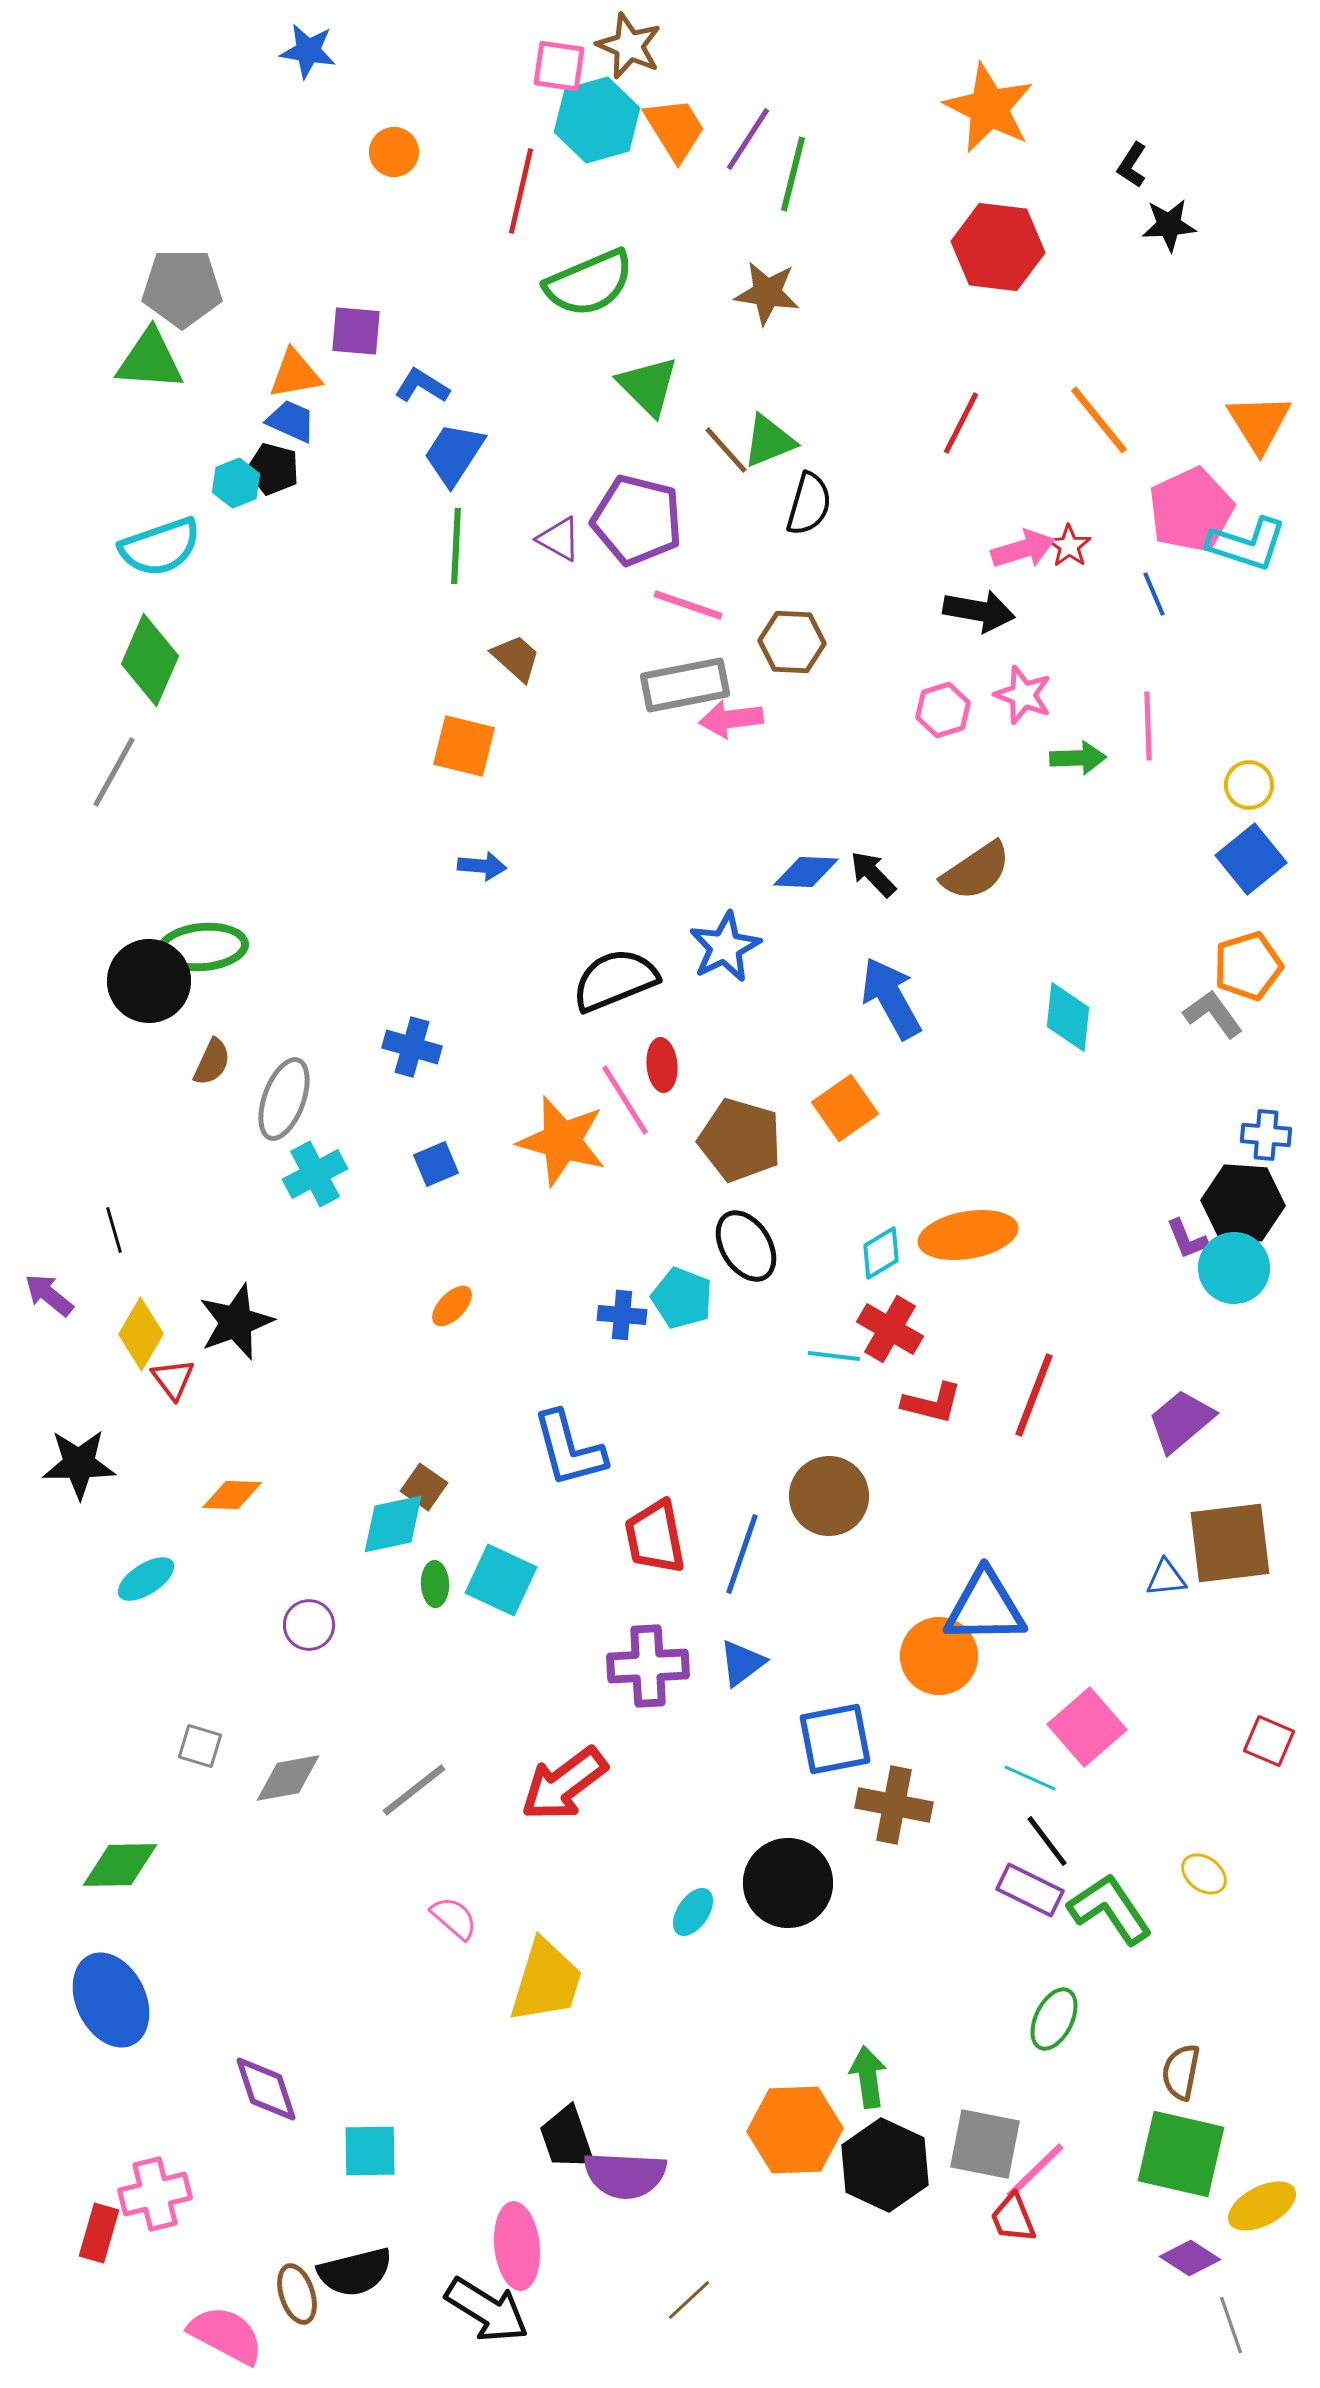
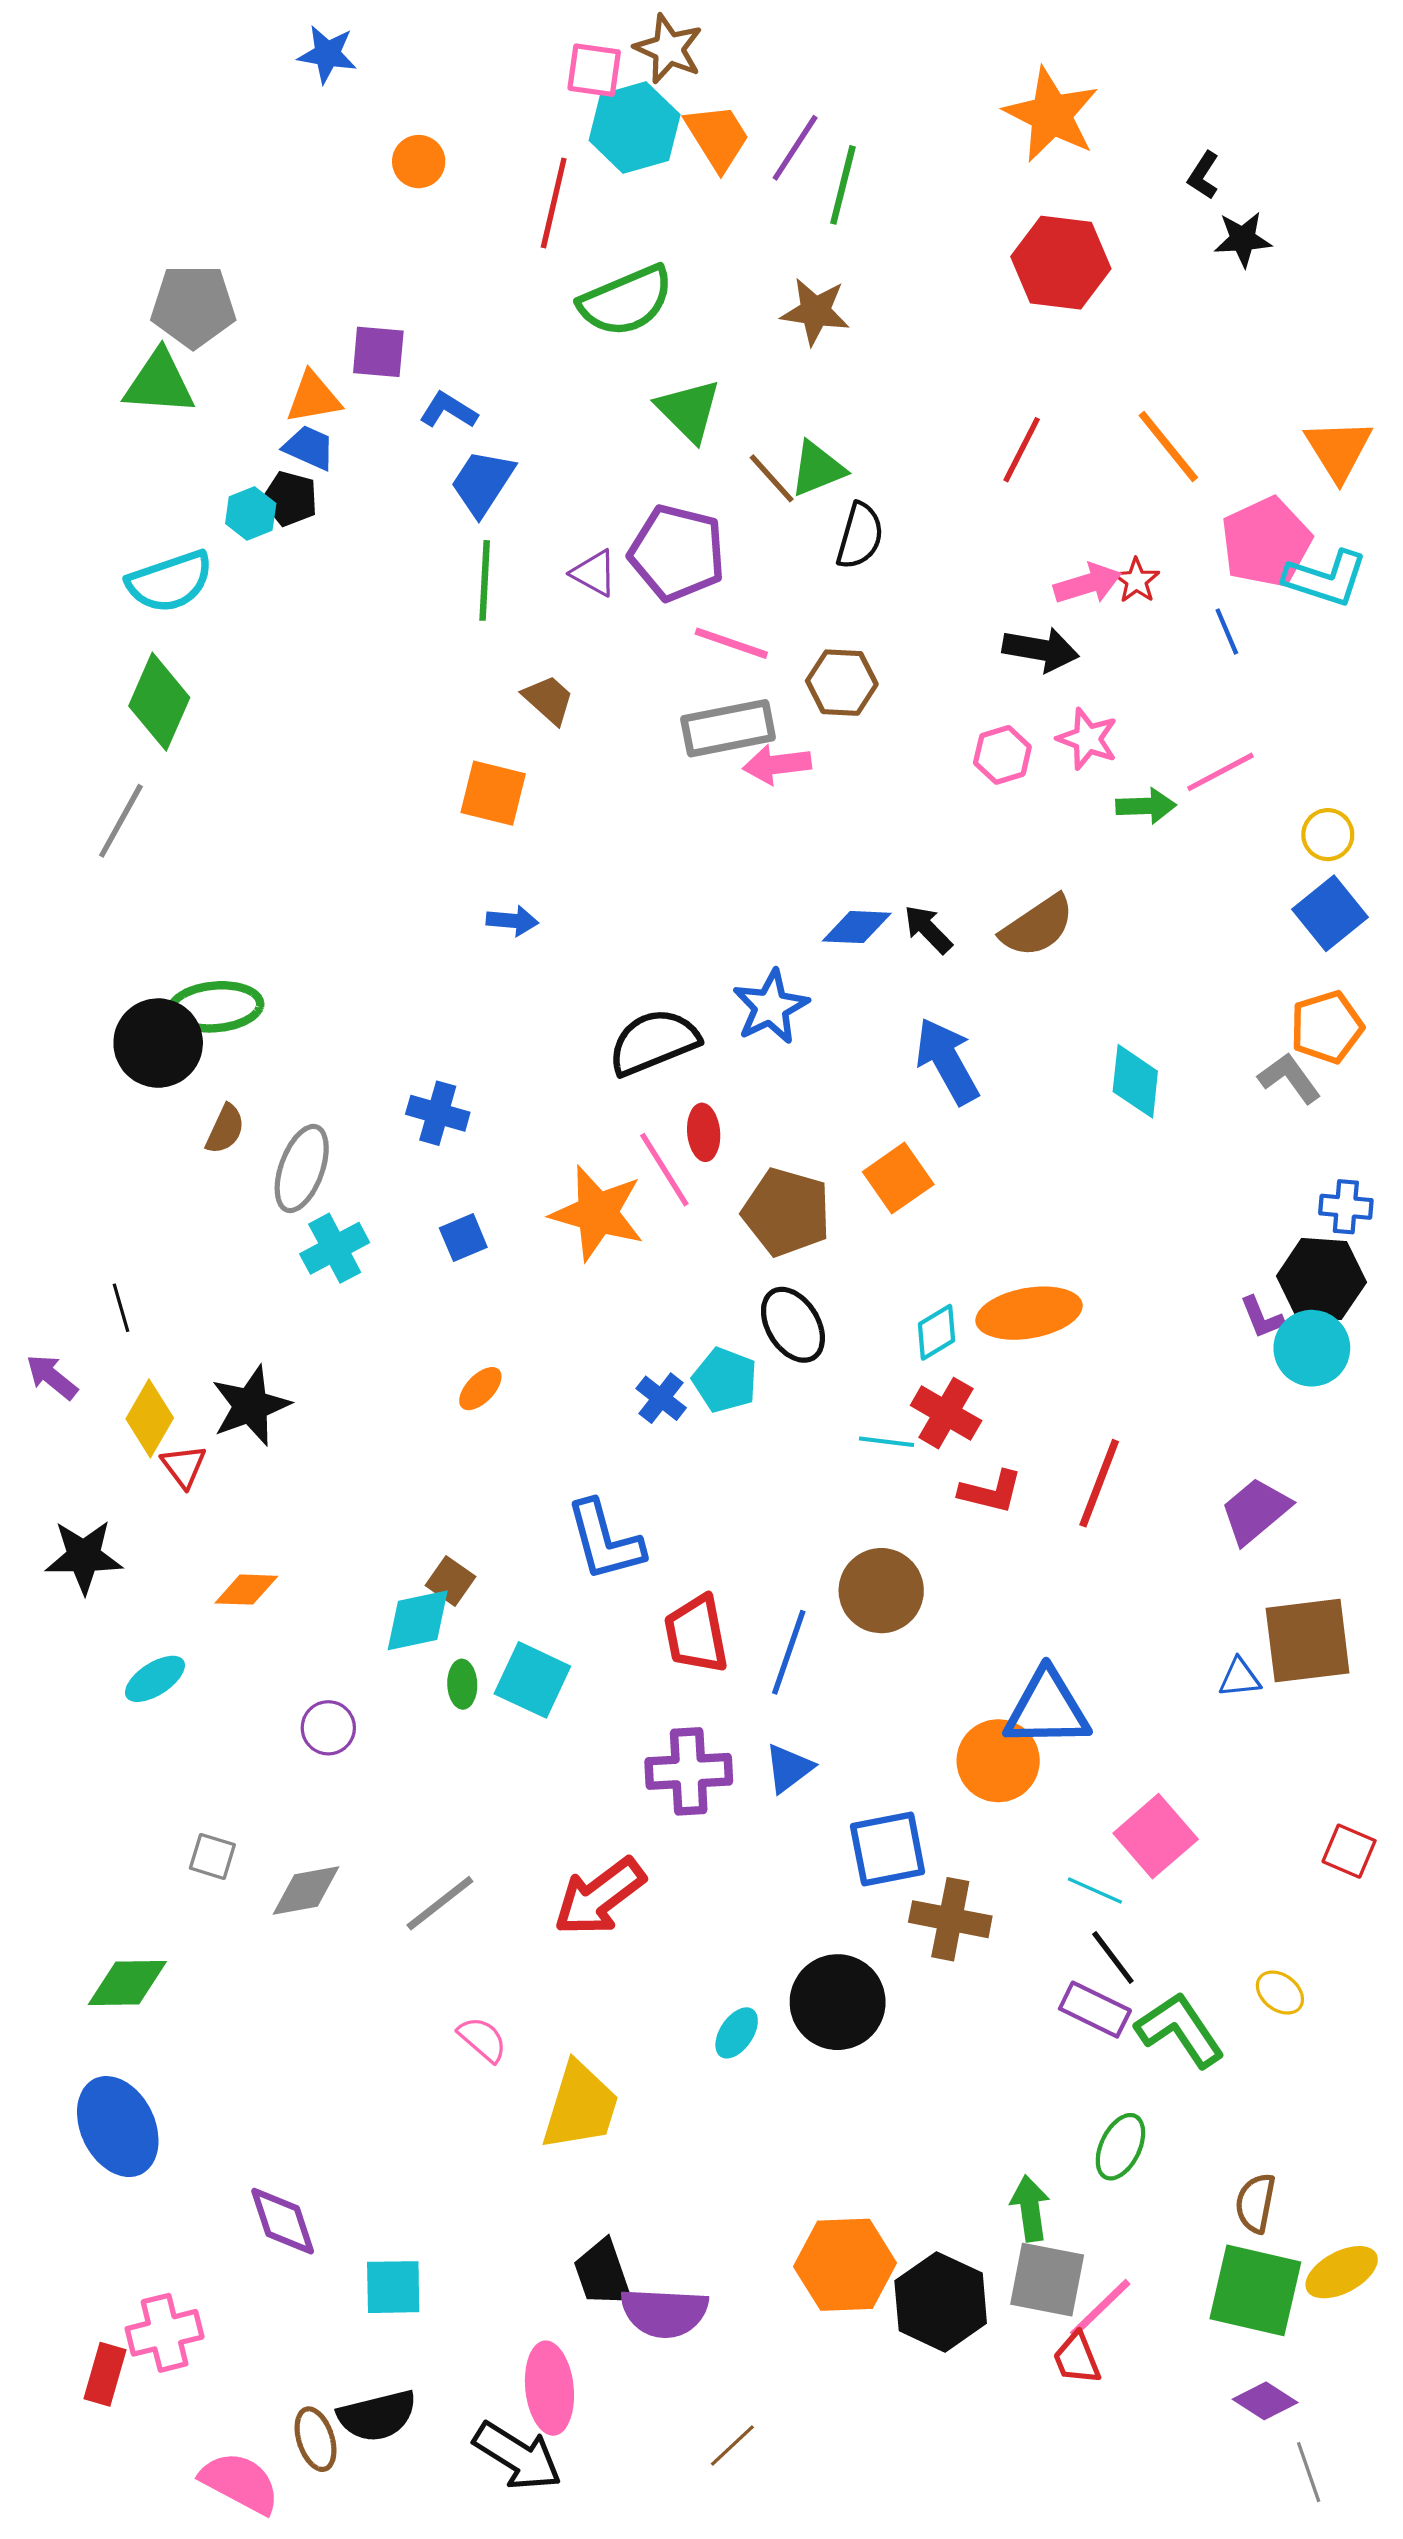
pink line: (1148, 726) -> (1220, 772), turned 64
blue cross: (622, 1315) -> (661, 1398), turned 33
green arrow: (868, 2077) -> (1030, 2208), moved
yellow ellipse: (1262, 2206) -> (1342, 2272), moved

